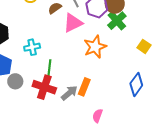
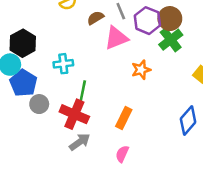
orange star: (95, 47) -> (141, 70), size x0.7
gray arrow: (69, 93) -> (80, 142), moved
pink semicircle: (98, 116) -> (122, 154), moved

